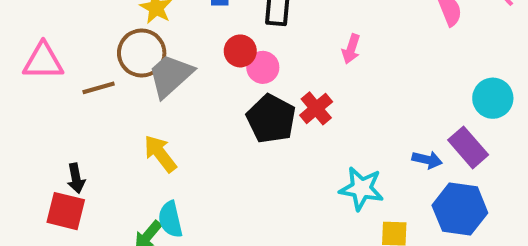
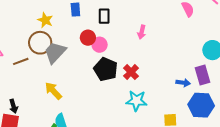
red cross: (316, 108) -> (131, 72), moved
purple rectangle: (468, 147) -> (203, 75), turned 30
cyan star: (361, 189) -> (136, 101), moved

